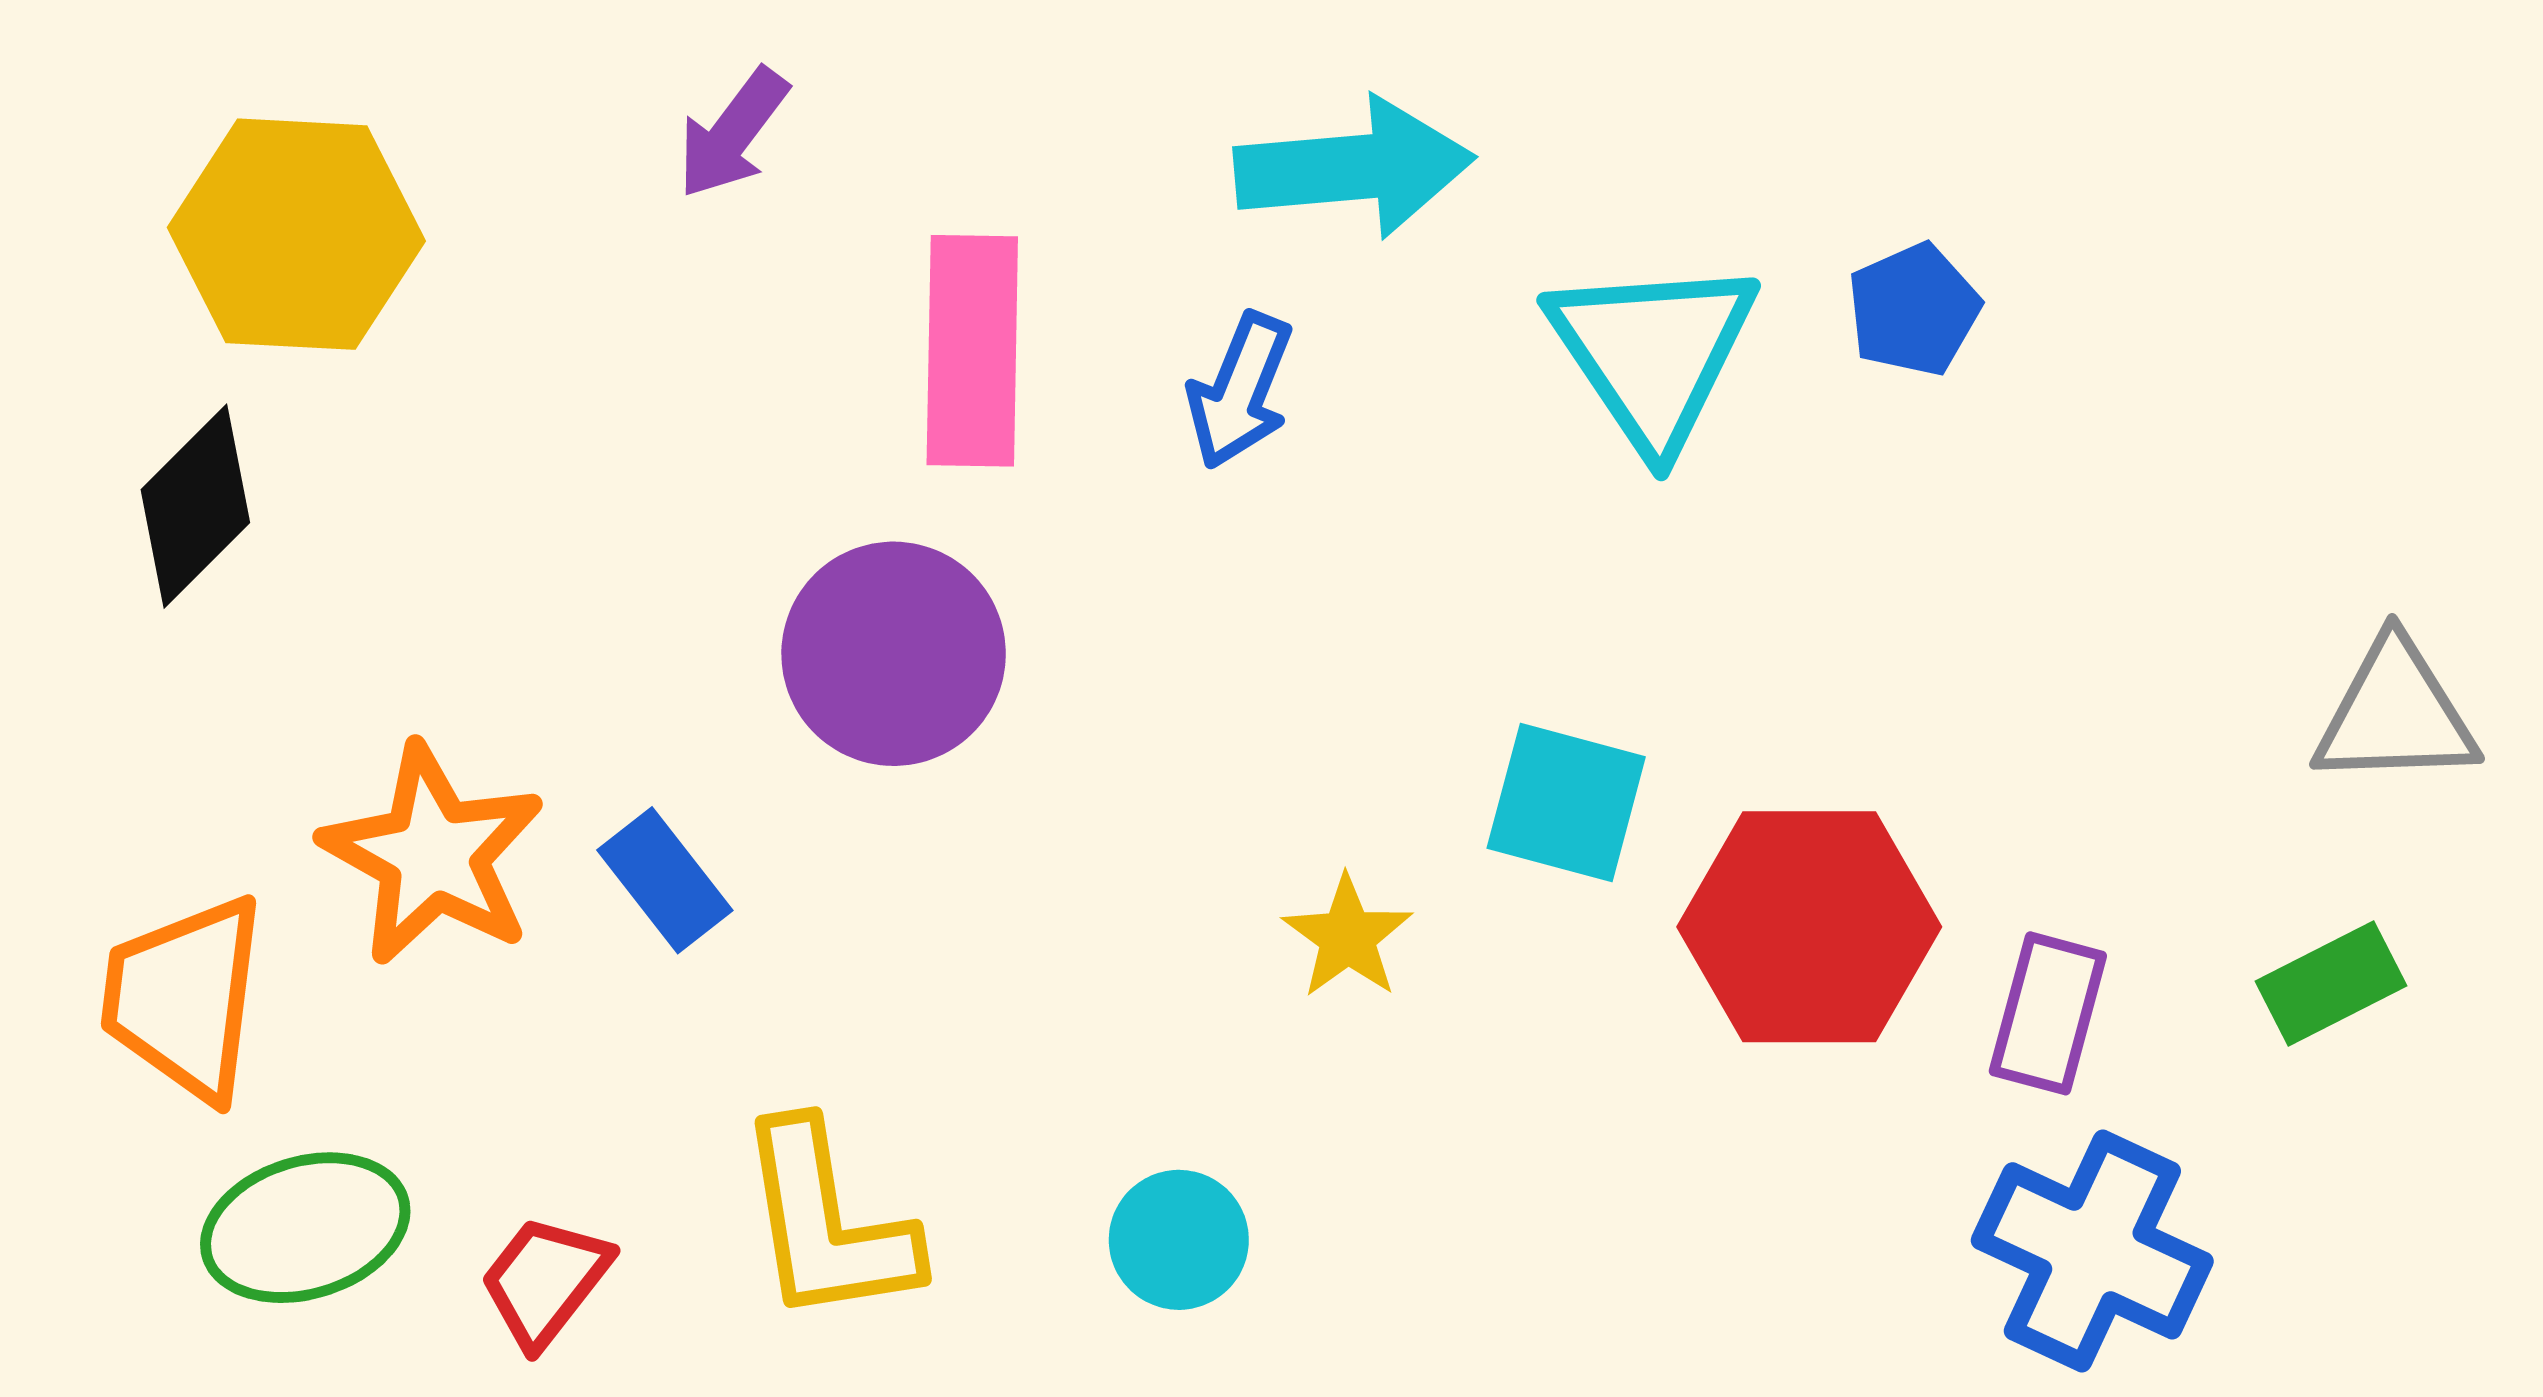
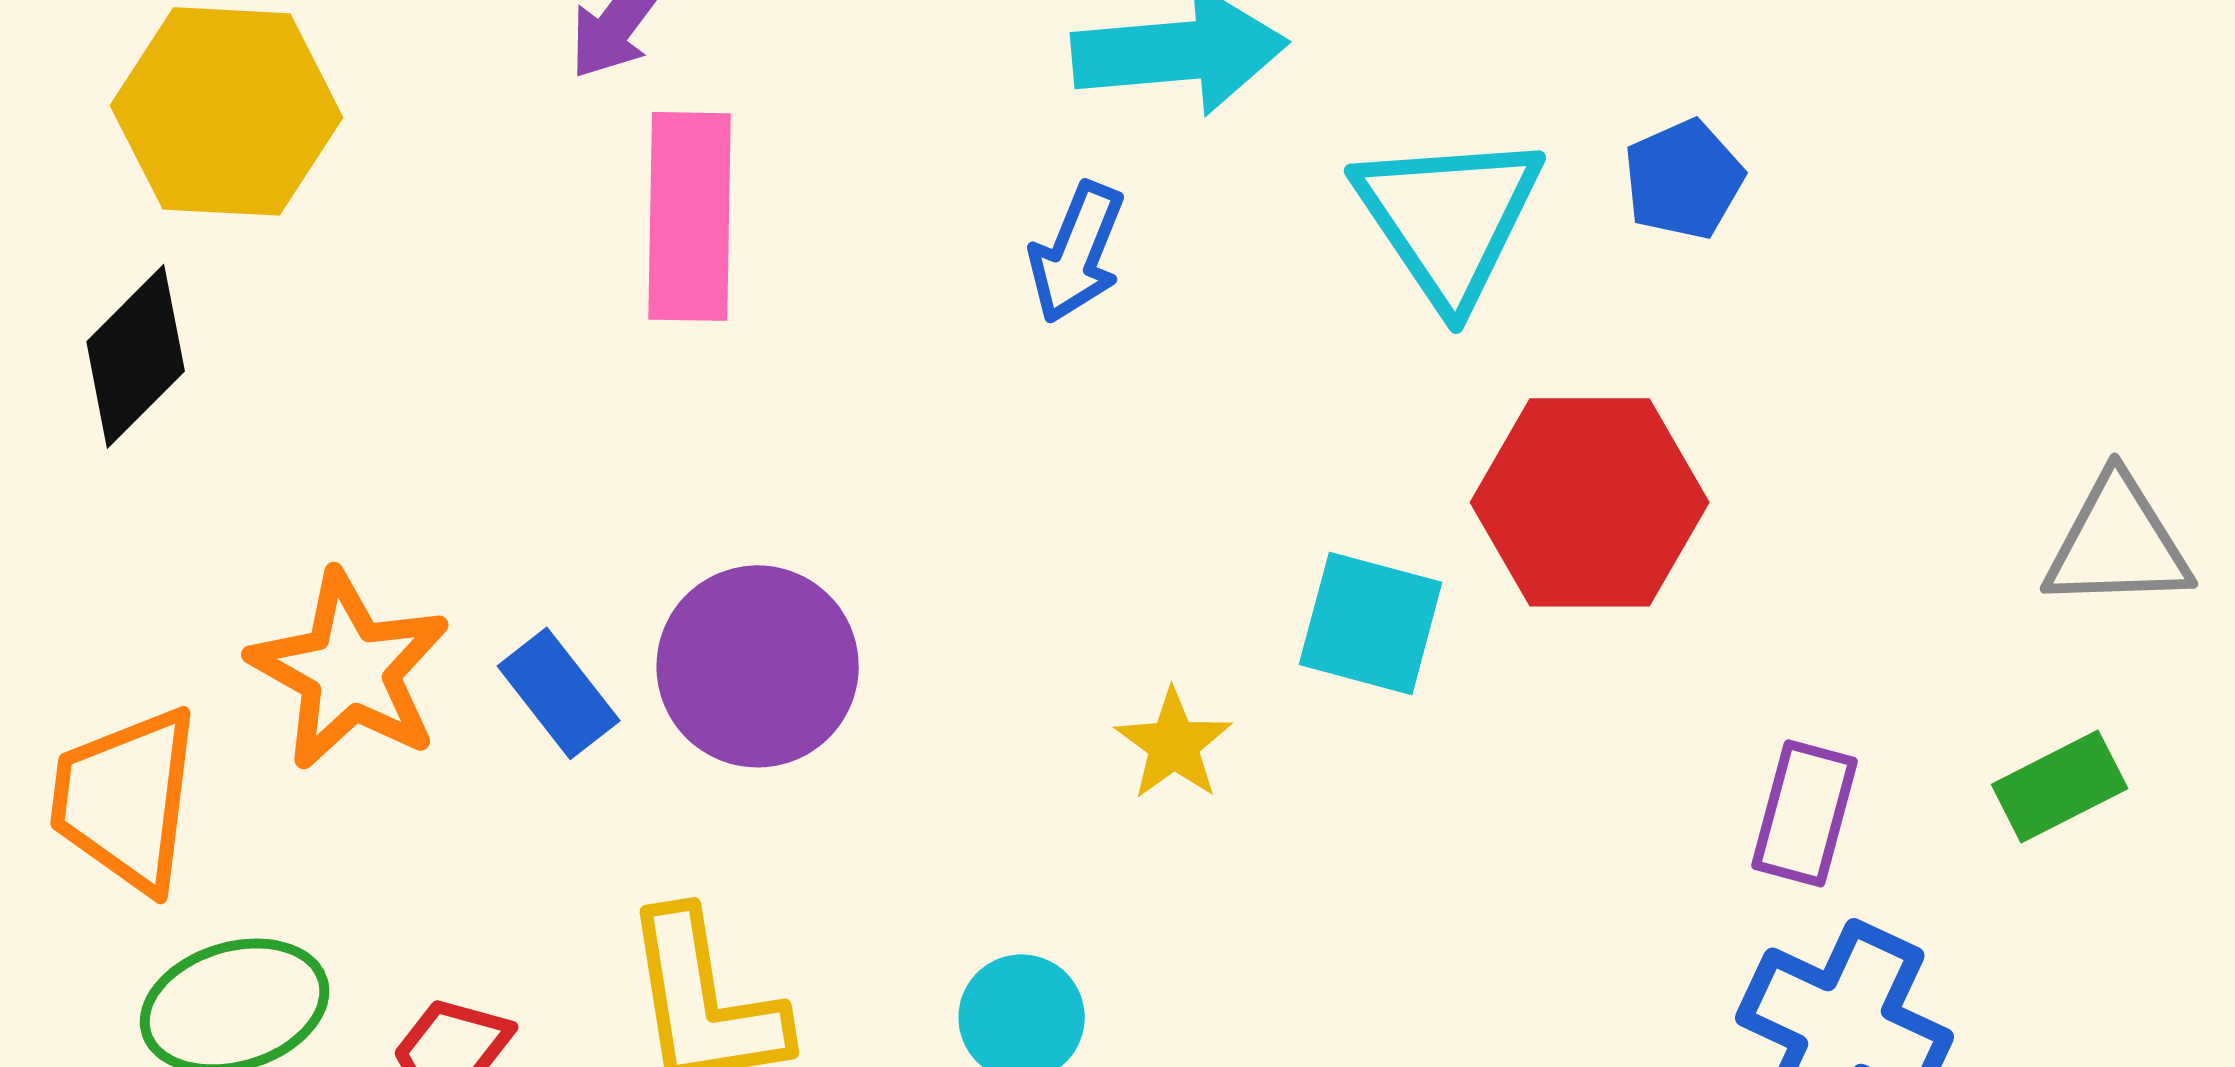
pink rectangle: (972, 351) -> (690, 216), moved
purple circle: (894, 654) -> (758, 666), moved
red hexagon: (1809, 927) -> (1590, 502), moved

